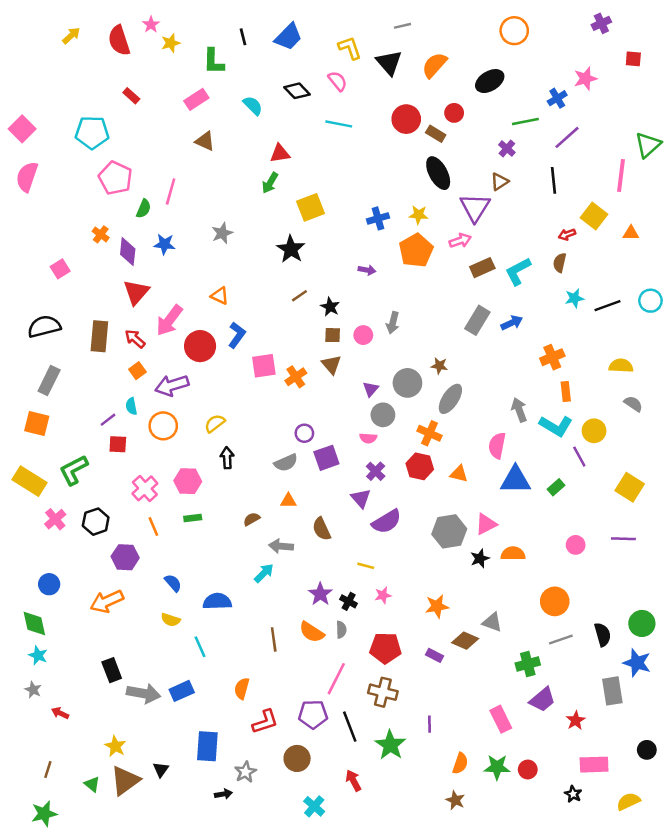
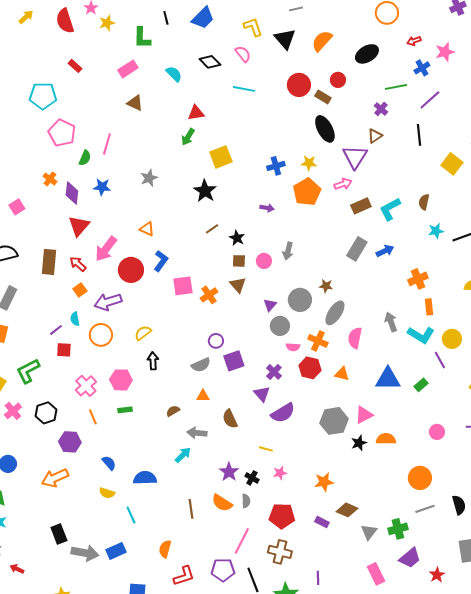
red arrow: (567, 234) -> (414, 41), moved
pink semicircle: (368, 438) -> (293, 347), moved
pink semicircle: (497, 446) -> (355, 338), moved
gray triangle: (492, 622) -> (369, 532), moved, turned 48

